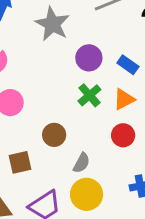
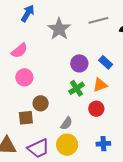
purple circle: (89, 58) -> (79, 63), moved
green cross: (89, 95) -> (76, 88), moved
brown circle: (54, 135) -> (41, 103), moved

